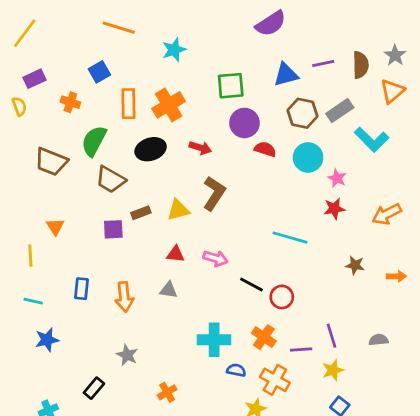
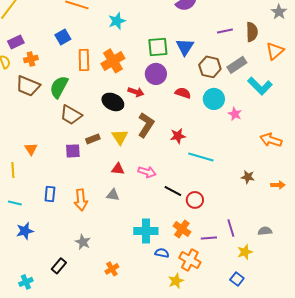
gray star: (395, 55) -> (279, 12), moved
blue triangle: (286, 75) -> (185, 47), moved, turned -42
orange cross: (70, 102) -> (31, 59), moved, turned -32
purple circle: (244, 123) -> (156, 74), moved
black ellipse: (151, 149) -> (113, 102), moved, turned 45
brown trapezoid: (51, 162) -> (28, 86), moved
red star: (334, 209) -> (178, 136), moved
yellow triangle: (178, 210) -> (120, 137), turned -48
orange arrow: (387, 214) -> (271, 140), turned 45
yellow star: (333, 370) -> (245, 252), moved

